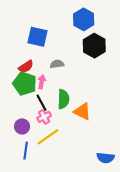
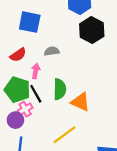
green pentagon: (25, 84) -> (17, 90), moved
pink cross: (44, 117) -> (25, 109), moved
yellow line: (48, 137) -> (65, 135), moved

